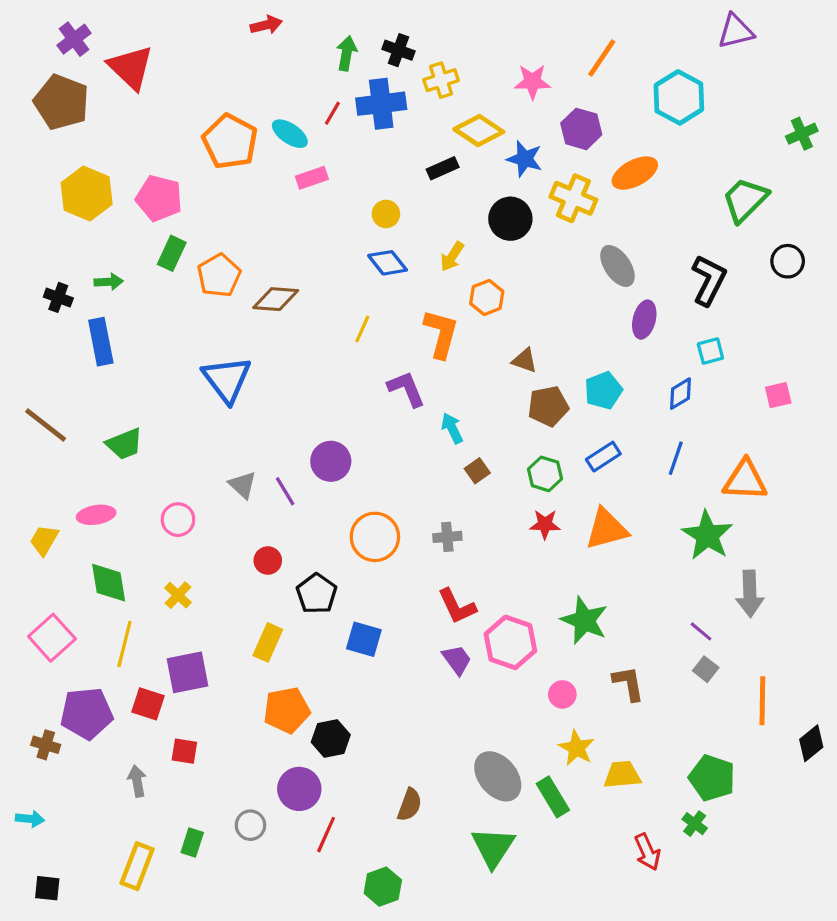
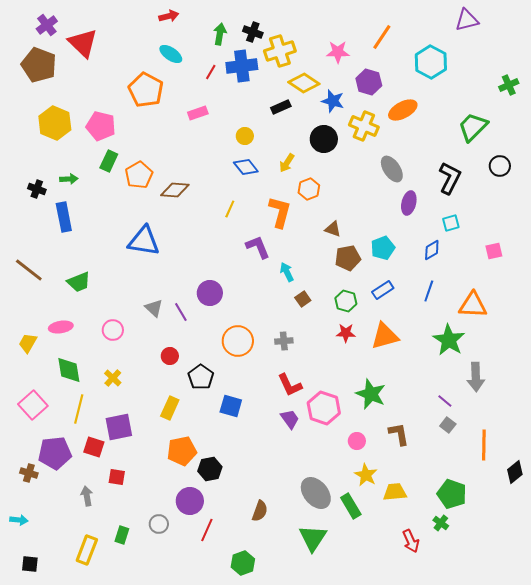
yellow cross: (441, 80) -> (280, 51), size x1.4
cyan ellipse: (290, 134) -> (171, 54), moved
blue triangle: (227, 379) -> (144, 241), turned -44

